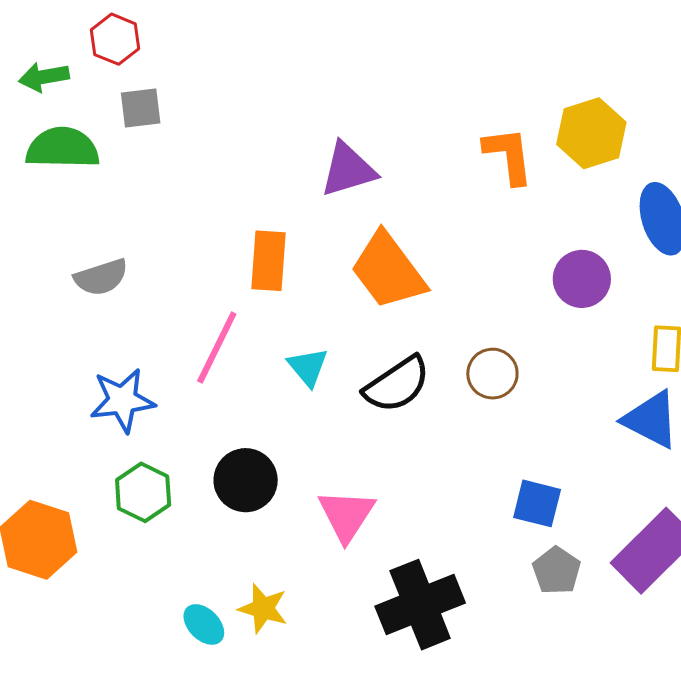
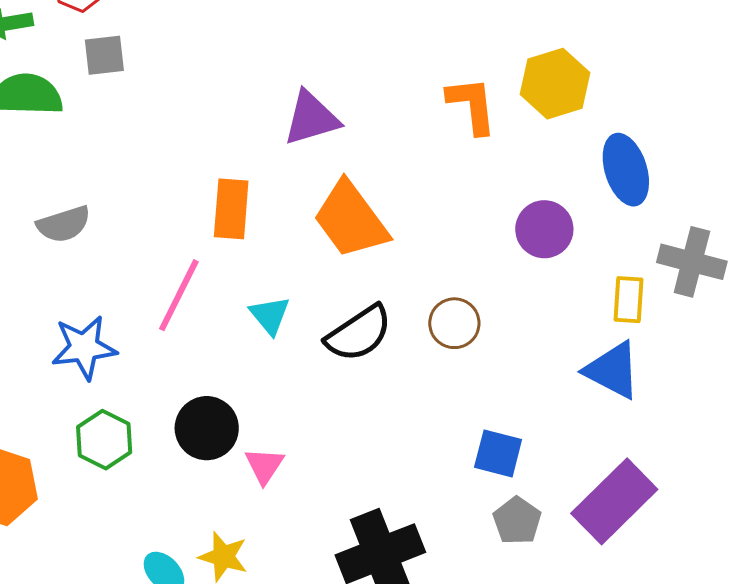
pink triangle: (346, 515) -> (264, 466), moved, size x0.7

